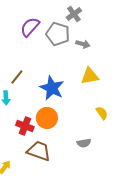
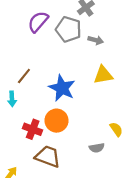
yellow semicircle: (102, 113) -> (116, 129), moved

